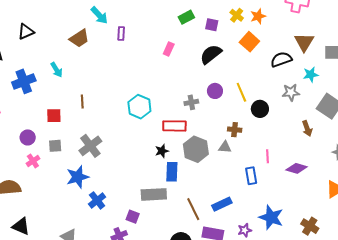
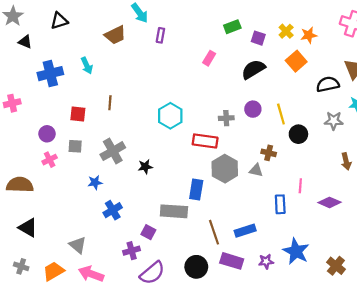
black star: (162, 151) -> (145, 167), moved
blue star: (78, 177) -> (95, 182), size x0.6

